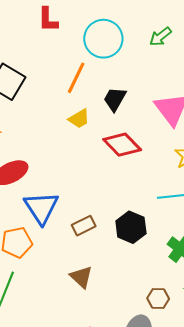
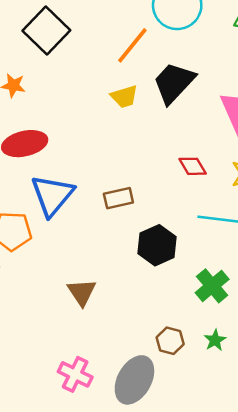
black trapezoid: (115, 99) -> (174, 83), size x1.4
red diamond: (122, 145) -> (193, 166), moved, size x0.6
brown rectangle: (84, 226) -> (118, 198), moved

